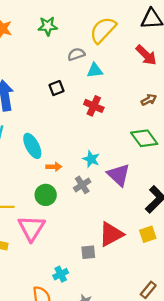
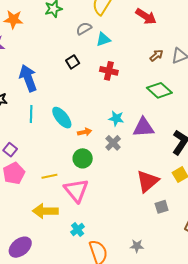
purple triangle: (119, 175) -> (143, 127), turned -35
gray square: (88, 252) -> (162, 207), moved
cyan cross: (61, 274) -> (78, 229), moved

